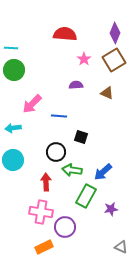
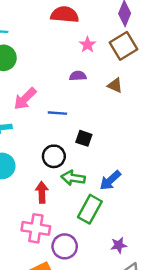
purple star: (111, 209) -> (119, 245), moved

